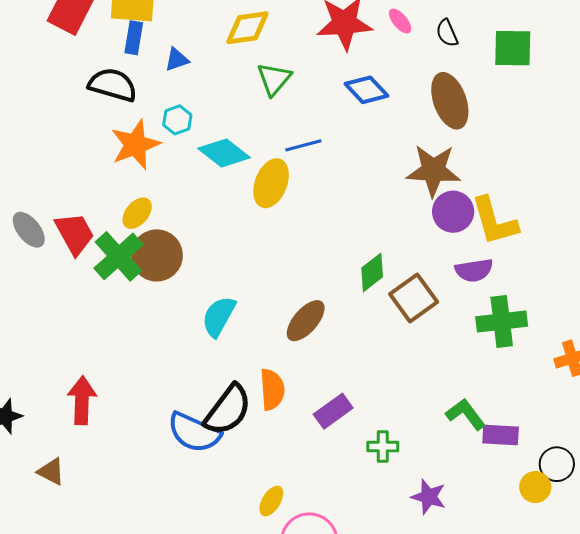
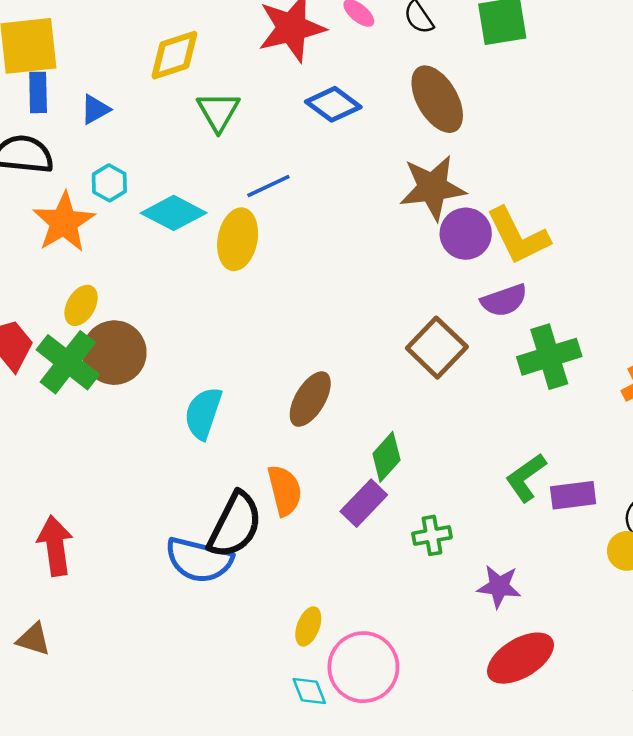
green diamond: (372, 272) -> (386, 457), moved
green L-shape: (466, 414) -> (526, 478), turned -78

